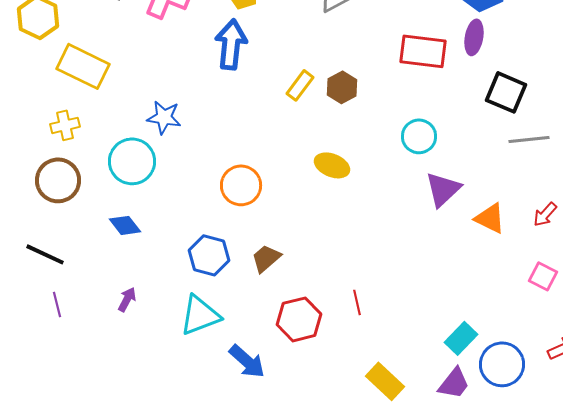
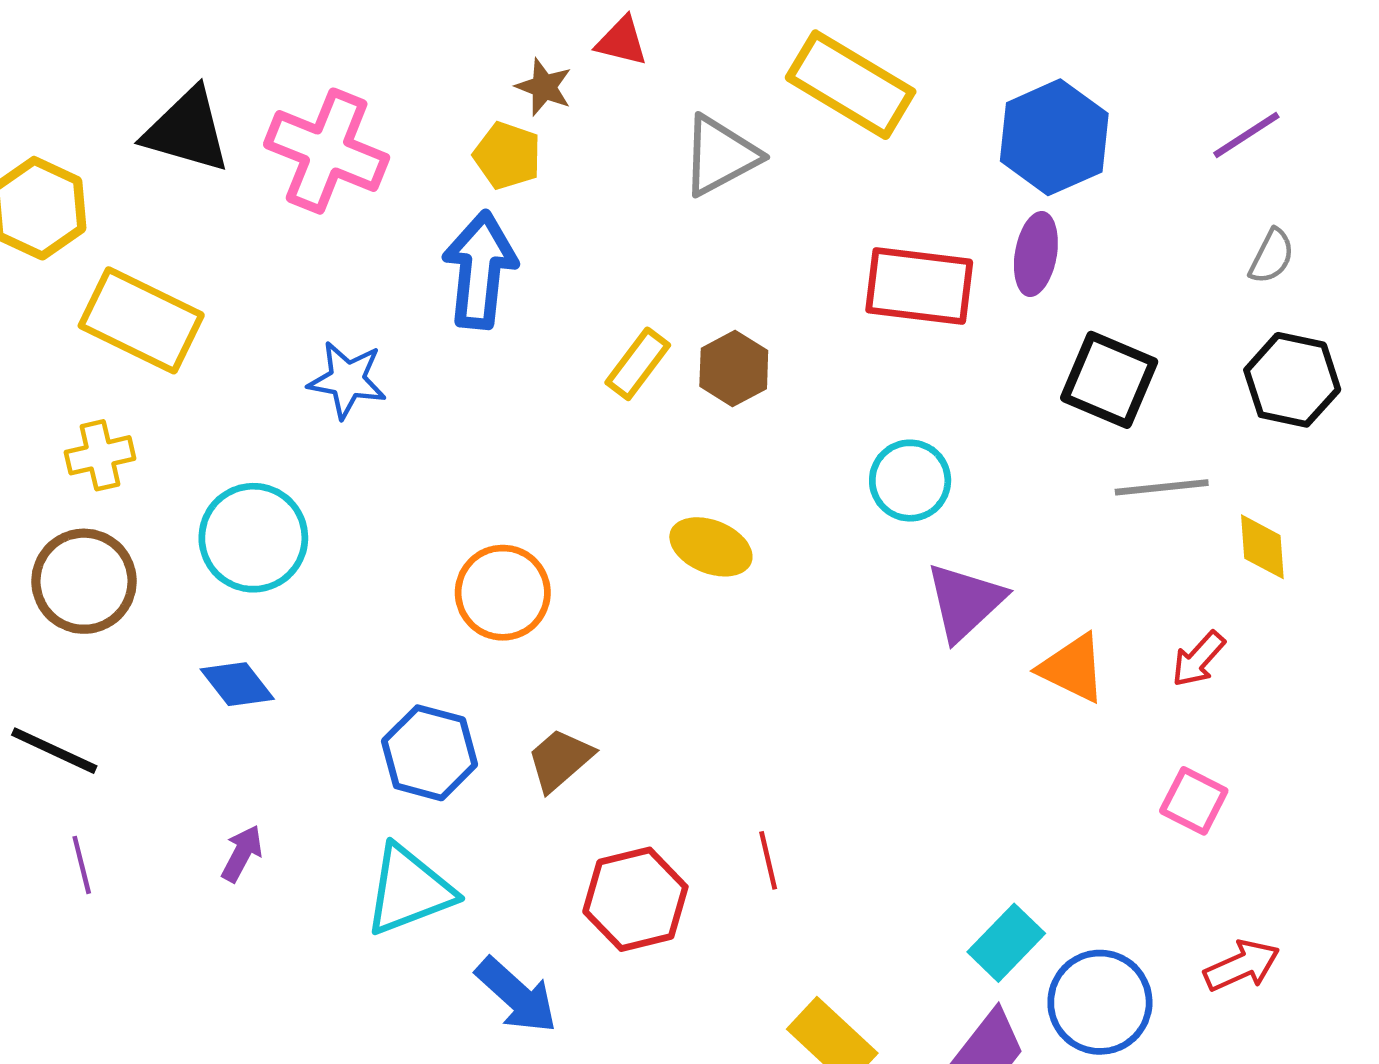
blue star: (164, 117) -> (347, 380), moved

